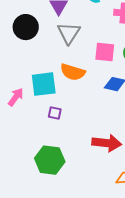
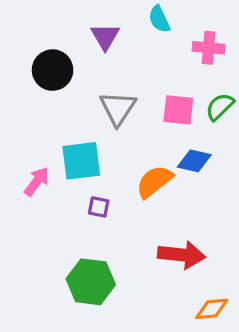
gray triangle: (69, 33) -> (118, 108), moved
orange semicircle: (73, 72) -> (154, 182), moved, turned 125

